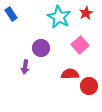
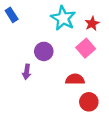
red star: (86, 13) -> (92, 24), moved
red circle: (89, 86) -> (89, 102), moved

